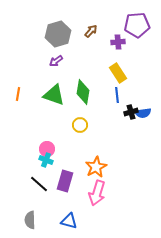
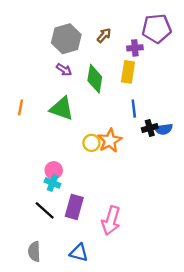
purple arrow: (56, 61) -> (64, 70), turned -112
yellow rectangle: (118, 73) -> (128, 72), moved, turned 42
green diamond: (83, 92) -> (95, 79), moved
orange star: (96, 167) -> (110, 141), moved

